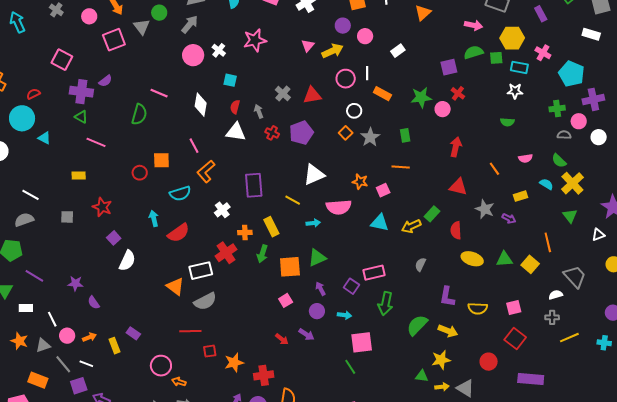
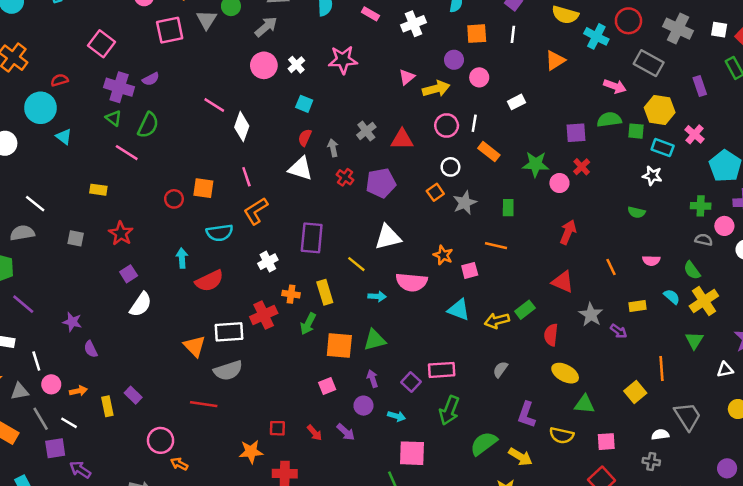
white diamond: (201, 105) -> (242, 127), moved
green semicircle: (139, 114) -> (148, 125), moved
green triangle: (504, 259) -> (585, 404), moved
red square: (210, 351) -> (277, 428), moved

